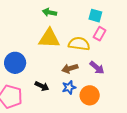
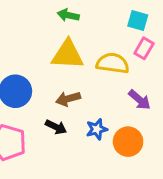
brown arrow: (70, 68) -> (68, 99), moved

